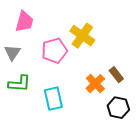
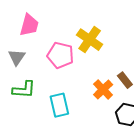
pink pentagon: (54, 51) -> (60, 55), turned 30

